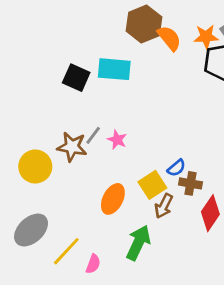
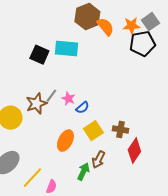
brown star: (72, 147) -> (36, 104), turned -30
blue semicircle: (176, 168) -> (82, 108), moved
brown arrow: (164, 206) -> (98, 160), moved
green arrow: (138, 243) -> (83, 172), size x0.7

